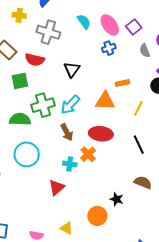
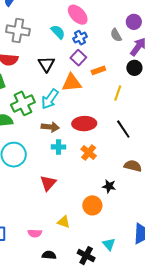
cyan semicircle: (84, 22) -> (58, 32), moved
purple square: (134, 27) -> (78, 58), moved
orange triangle: (105, 101) -> (72, 83), moved
brown arrow: (67, 132) -> (50, 127), turned -48
orange cross: (88, 154) -> (89, 152), moved
cyan cross: (70, 164) -> (59, 147), moved

